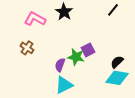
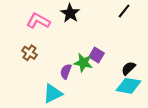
purple square: (88, 50) -> (97, 55), turned -32
cyan triangle: (64, 85) -> (53, 93), moved

